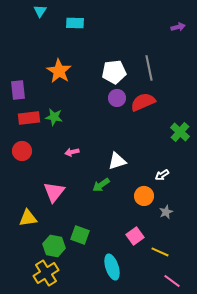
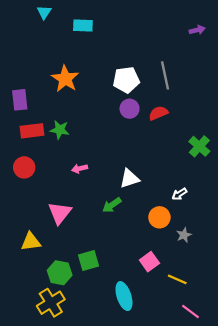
red semicircle: (143, 102) -> (158, 113), size x0.7
green square: (80, 235) -> (88, 261), turned -36

